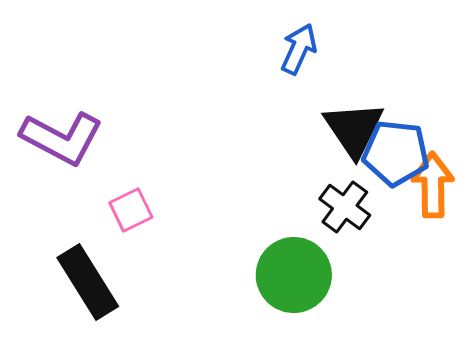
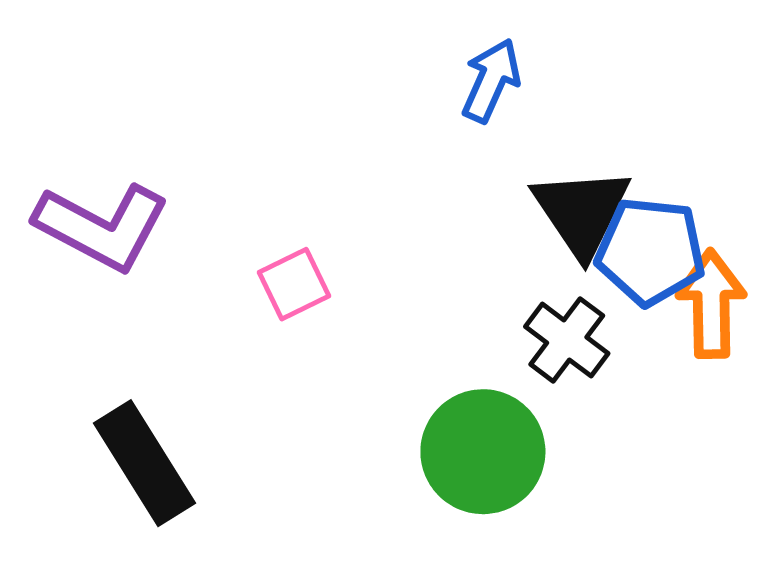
pink square: (131, 210) -> (294, 284), moved

